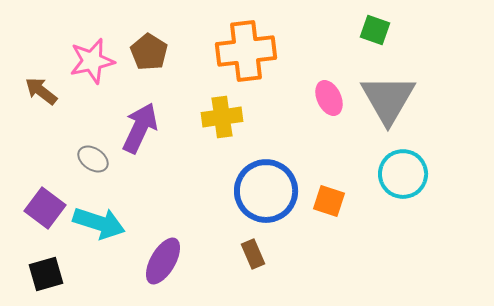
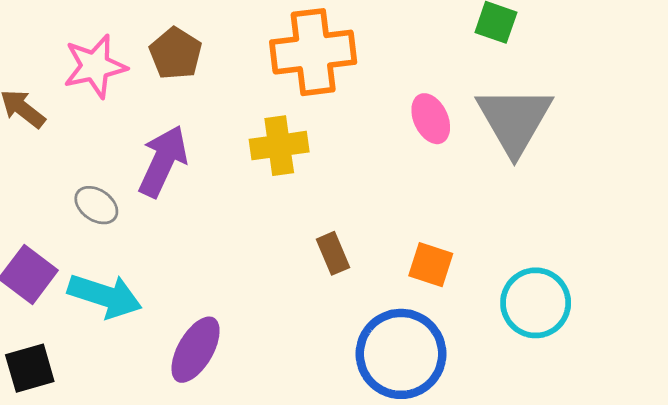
cyan circle: (403, 174) -> (536, 303), moved
blue circle: (266, 191) -> (401, 354), moved
brown rectangle: (253, 254) -> (333, 253), moved

